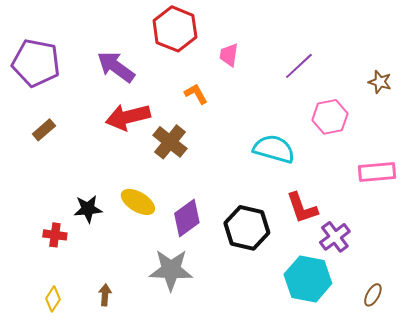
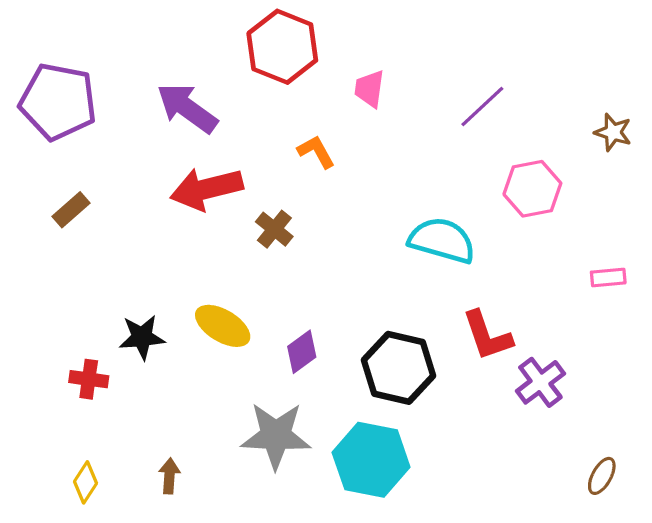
brown cross: (170, 142) -> (274, 229), size x0.7
pink rectangle: (377, 172) -> (608, 277), size x0.6
purple diamond: (187, 218) -> (302, 352), size x0.7
cyan hexagon: (308, 279) -> (371, 460), moved

